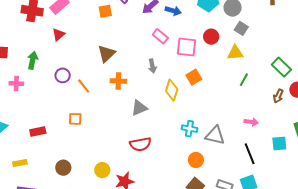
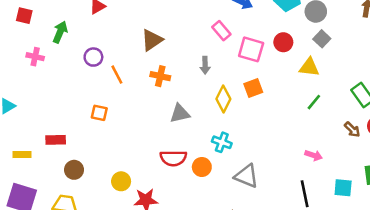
brown arrow: (278, 96) -> (352, 130), turned -80
cyan cross: (189, 129) -> (222, 142), moved
red rectangle: (38, 131) -> (56, 140), moved
gray triangle: (215, 135) -> (246, 176), moved
orange circle: (196, 160) -> (202, 167), moved

